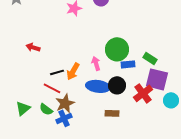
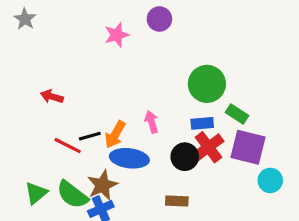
green circle: (117, 49) -> (207, 84), moved
blue ellipse: (98, 86) -> (129, 158), moved
red line: (52, 88) -> (68, 146), moved
red cross: (143, 93) -> (208, 147), moved
green semicircle: (46, 109) -> (72, 195), size x1.5

